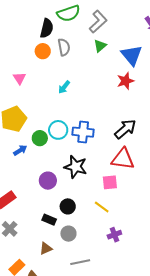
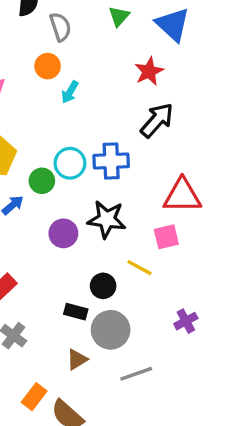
orange circle: (43, 51) -> (48, 66), moved
red star: (125, 81) -> (149, 71), moved
black arrow: (125, 129) -> (157, 120), moved
purple circle: (48, 181) -> (63, 233), moved
yellow line: (102, 207) -> (139, 268), moved
gray circle: (68, 234) -> (111, 330), size x1.5

